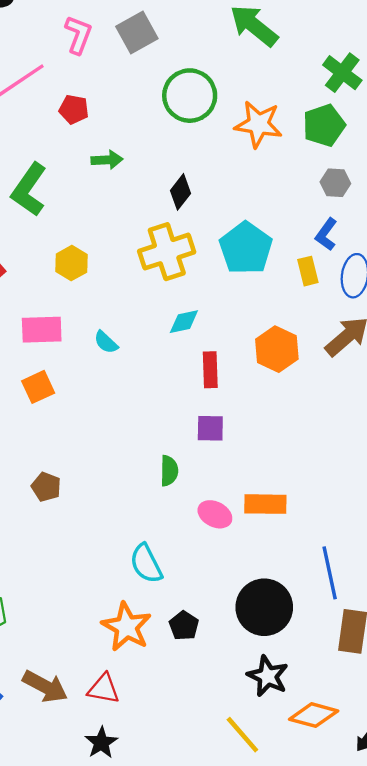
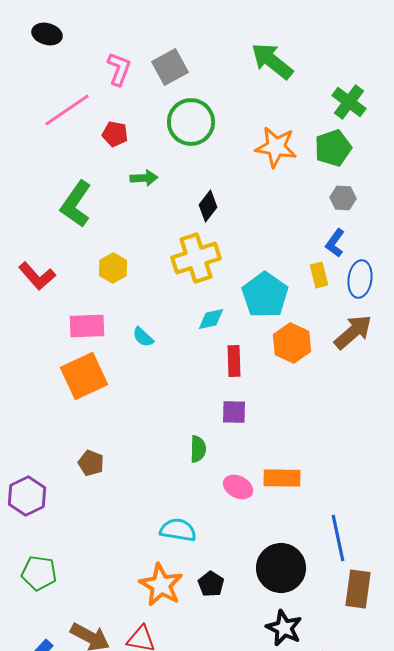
green circle: (190, 96) -> (191, 122), moved
cyan pentagon: (246, 248) -> (265, 295), moved
orange square: (38, 387) -> (84, 376), size x1.6
cyan semicircle: (146, 564) -> (178, 530), turned 126

